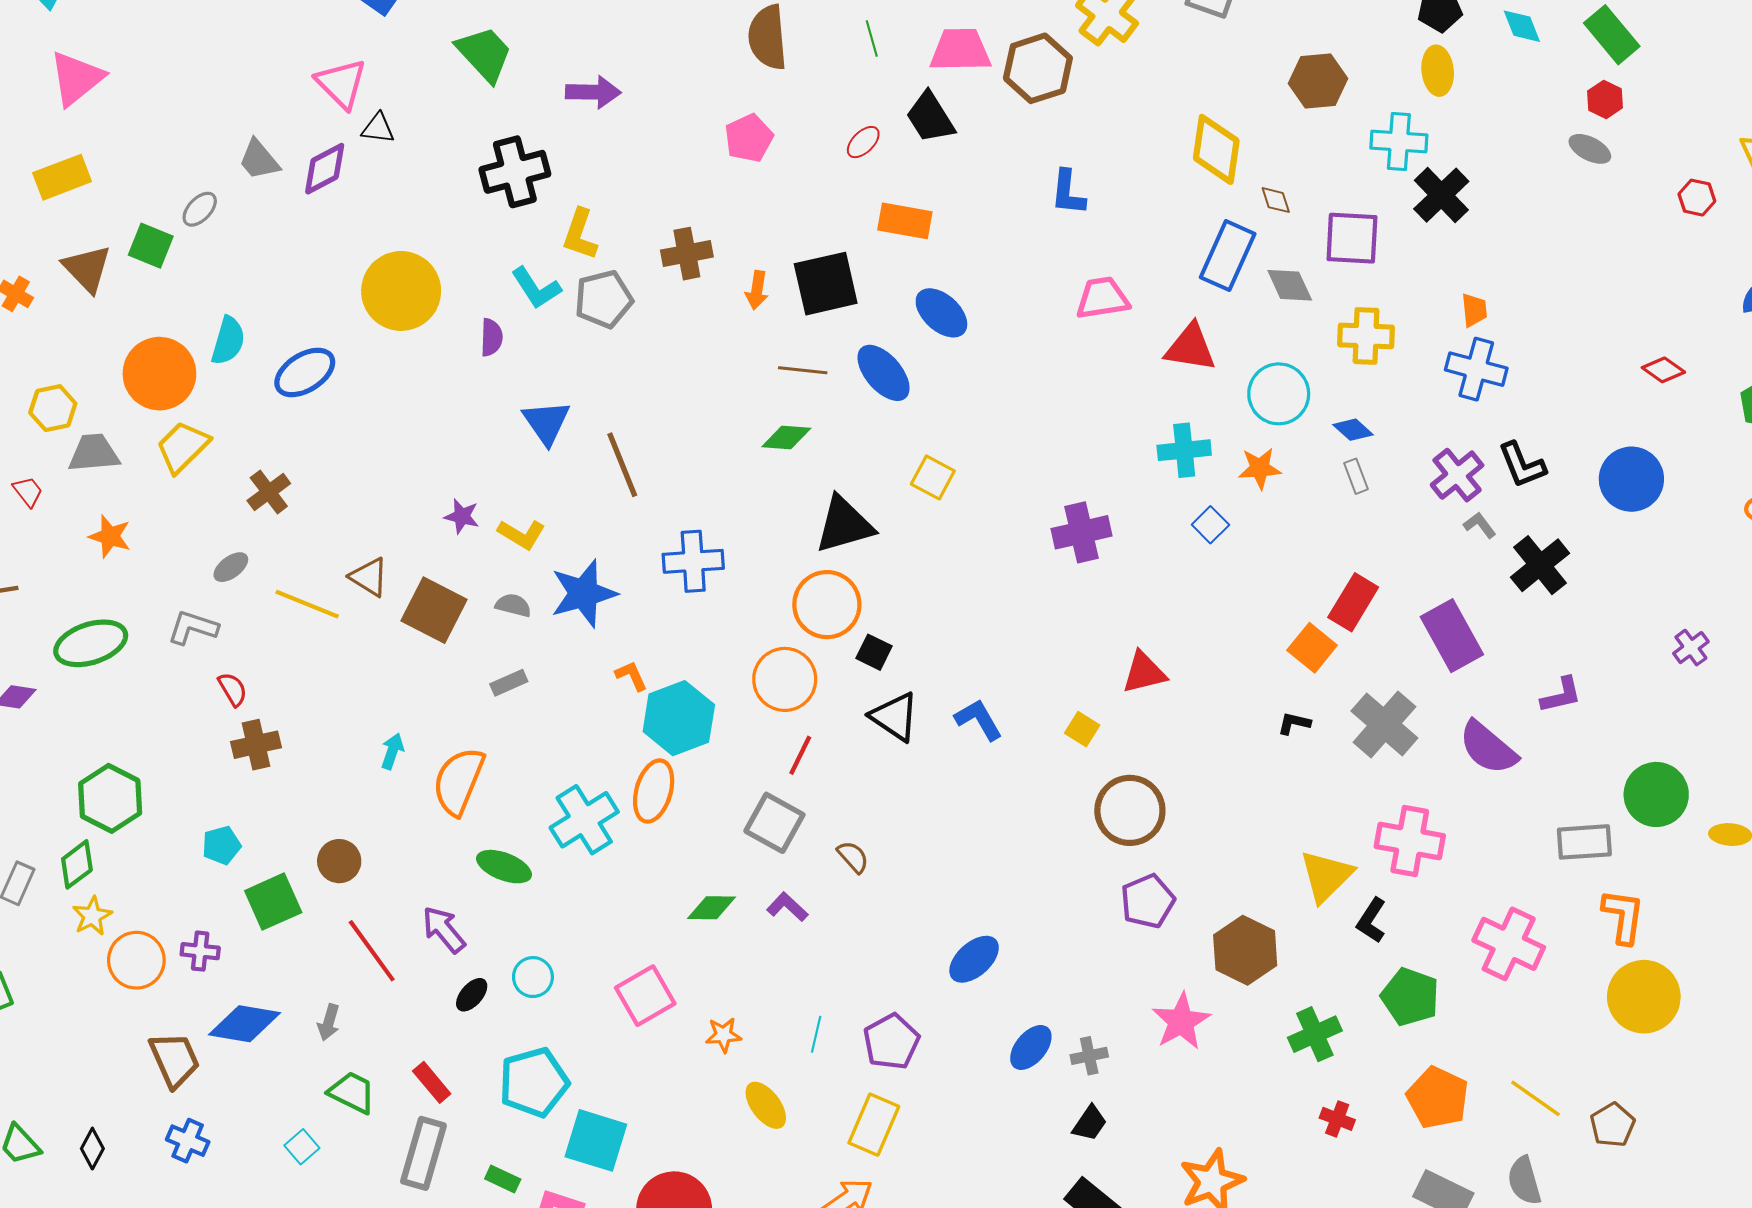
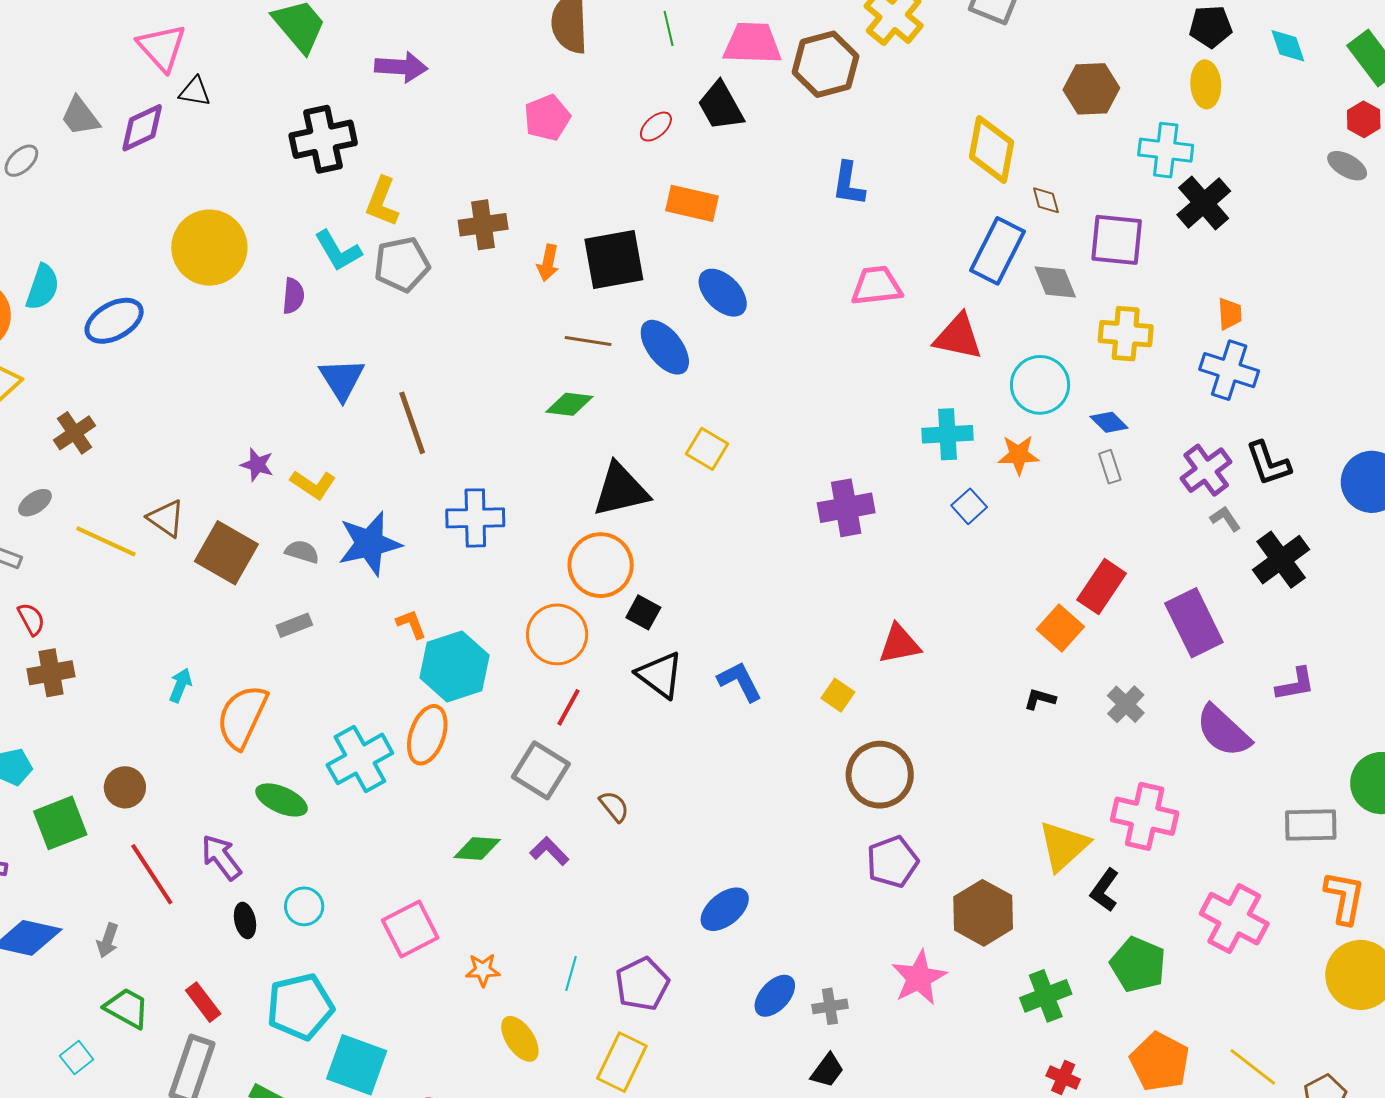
gray cross: (1384, 725) -> (1126, 704), size x0.6
black ellipse: (472, 995) -> (245, 920), turned -56

